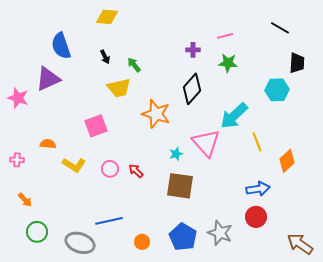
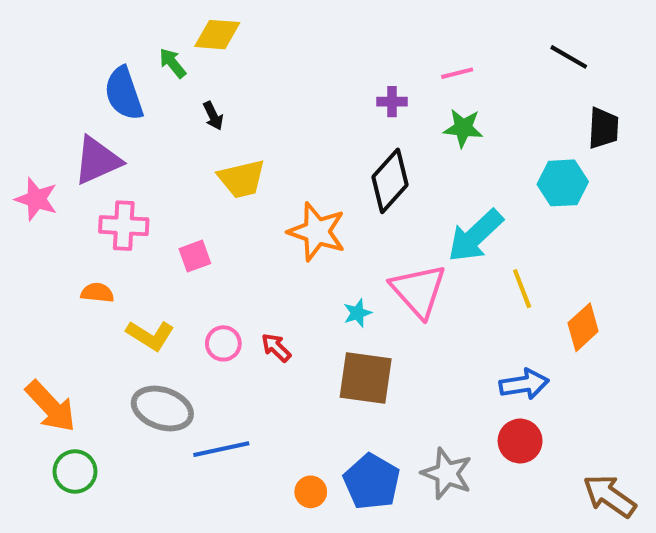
green arrow: (134, 65) -> (173, 63), moved
pink square: (96, 126) -> (195, 256), size x0.7
pink cross: (17, 160) -> (124, 226), moved, size x1.6
orange arrow: (25, 200) -> (51, 406), size x1.8
orange circle: (142, 242) -> (311, 492), moved
gray ellipse: (80, 243) -> (162, 408), moved

